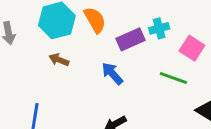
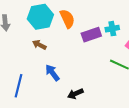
blue arrow: (112, 73) -> (52, 73), moved

